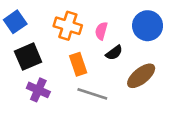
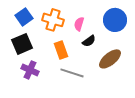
blue square: (15, 22) -> (24, 17), moved

